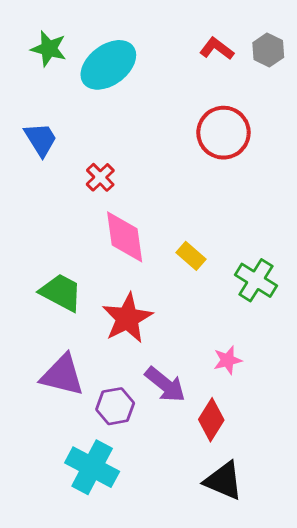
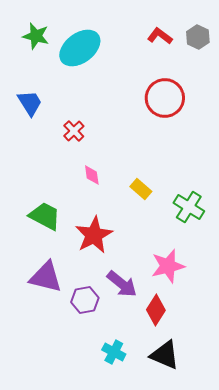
pink diamond: (125, 237) -> (92, 175), size x0.5
pink star: (228, 360) -> (168, 266), size x1.6
cyan cross: (92, 467) -> (114, 352), moved, size x0.6

